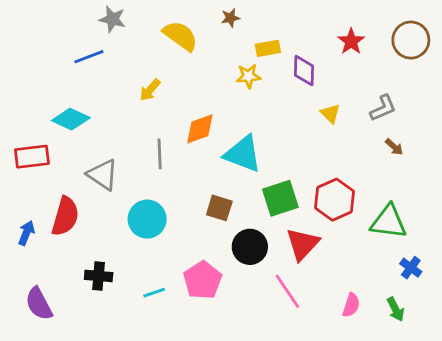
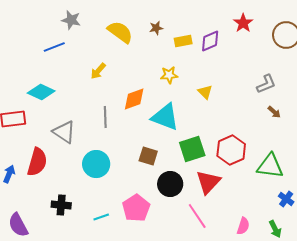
brown star: (230, 18) -> (156, 28), moved
red star: (351, 41) -> (243, 23), moved
purple diamond: (304, 71) -> (210, 41), moved, turned 65
yellow star: (248, 76) -> (169, 75), moved
yellow triangle: (330, 114) -> (205, 92), moved

